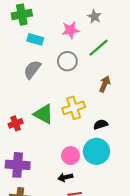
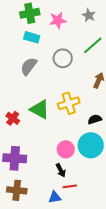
green cross: (22, 15) -> (30, 13), moved
pink star: (71, 30) -> (58, 20), moved
red cross: (16, 123) -> (13, 118), turned -32
black arrow: (65, 177) -> (61, 170), turned -104

